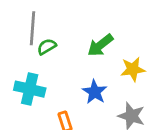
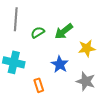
green semicircle: (47, 47) -> (38, 32), moved

